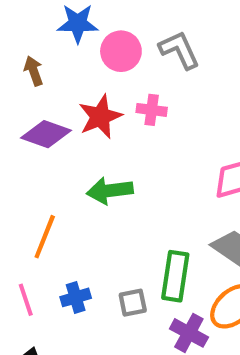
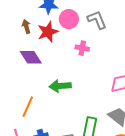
red star: (100, 117) -> (48, 32), moved
purple diamond: (46, 134) -> (31, 57), turned 35

